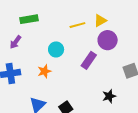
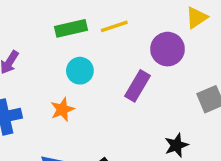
green rectangle: (29, 19) -> (71, 28), moved
yellow triangle: (100, 21) -> (196, 18), moved

